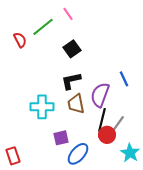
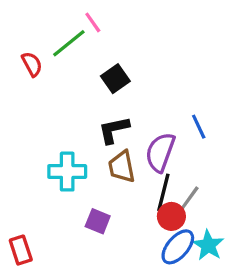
pink line: (68, 14) -> (93, 22), moved
purple square: (61, 138) -> (98, 221), turned 35
blue ellipse: (78, 154) -> (178, 247), moved

